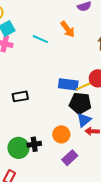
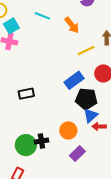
cyan line: (40, 39) -> (42, 16), moved
blue rectangle: (68, 84) -> (74, 80), turned -42
yellow line: (84, 86) -> (86, 51), moved

